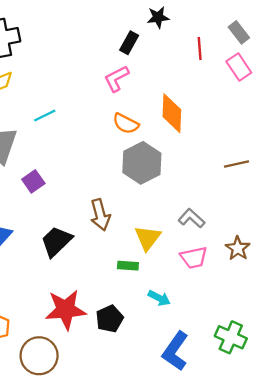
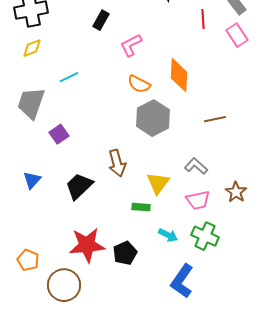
black rectangle: (129, 43) -> (101, 20), moved
brown line: (237, 164) -> (215, 119), moved
green cross: (231, 337) -> (205, 236), moved

